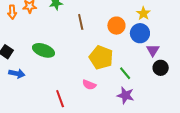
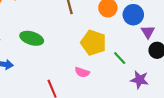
purple star: (126, 95) -> (139, 80), moved

